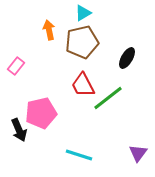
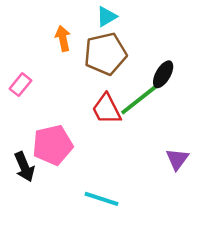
green line: (108, 98) -> (139, 100), moved
purple triangle: (138, 153) -> (177, 159), moved

